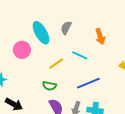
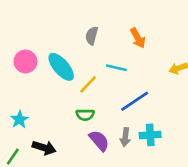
cyan ellipse: (41, 33) -> (61, 67), moved
pink circle: (22, 50) -> (25, 61), moved

